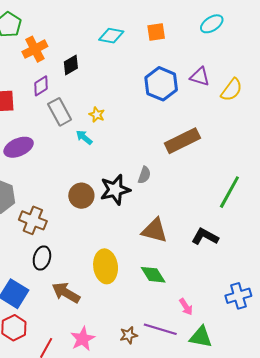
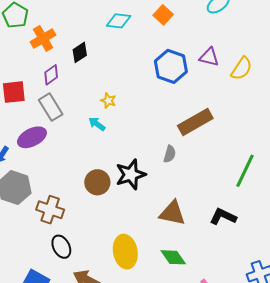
orange square: (156, 32) -> (163, 15), turned -36
gray rectangle: (60, 112) -> (51, 107), moved
gray semicircle: (144, 175) -> (170, 154), moved
black ellipse: (42, 258) -> (61, 247), turned -40

